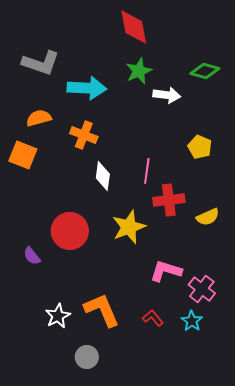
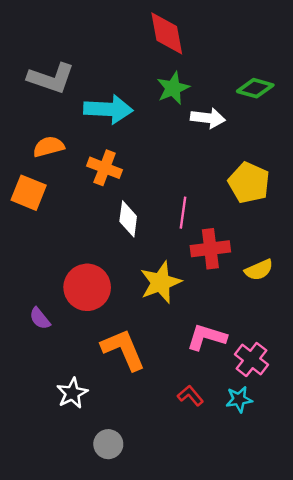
yellow pentagon: (200, 147) -> (249, 183), size x1.4
orange L-shape: (102, 310) -> (123, 350), moved
cyan star: (192, 321) -> (239, 399), turned 30

